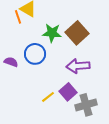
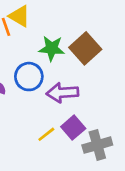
purple arrow: (78, 66) -> (62, 93), moved

